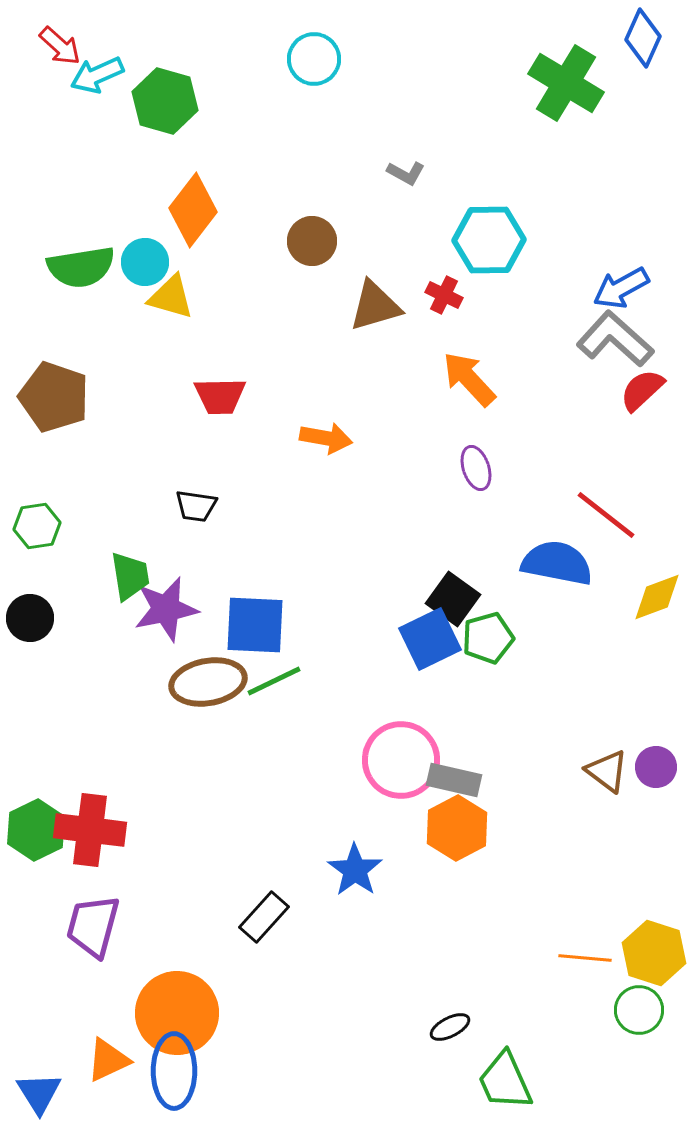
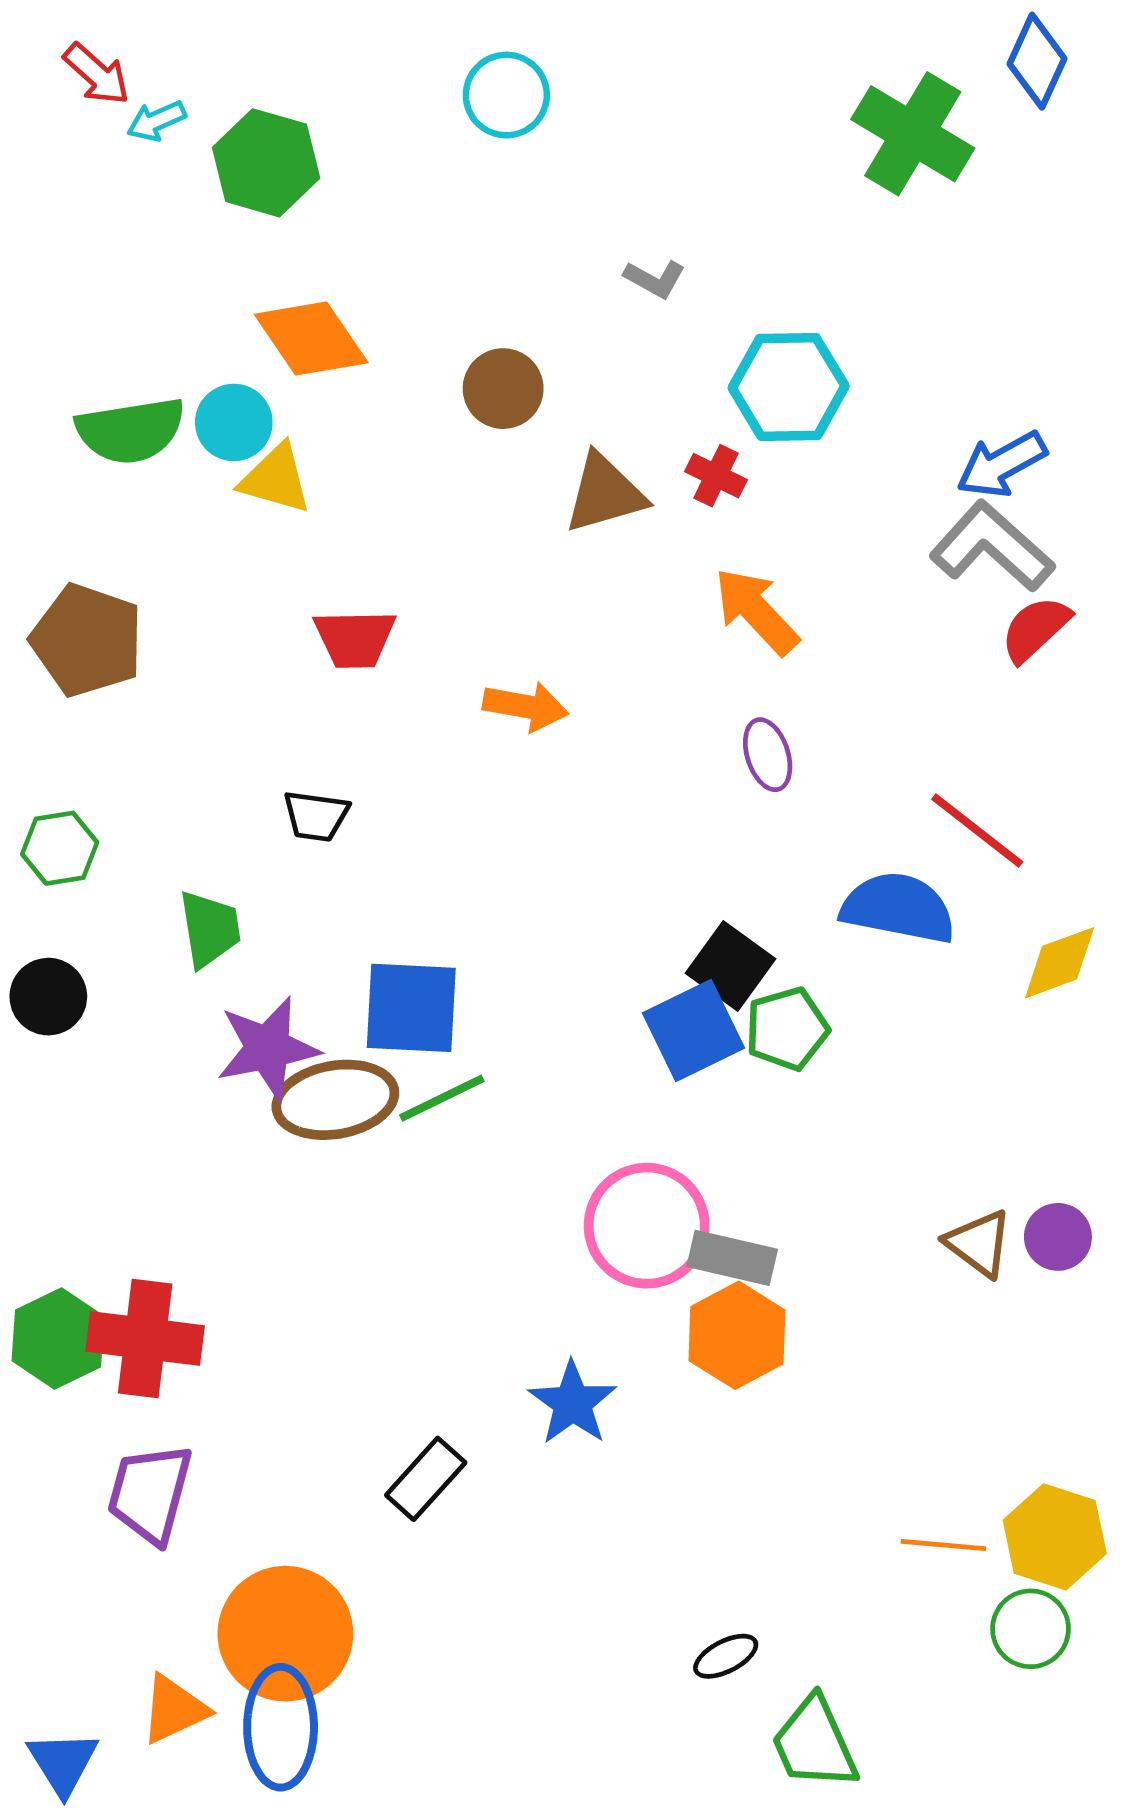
cyan arrow: (97, 75) -> (156, 121), size x0.7
orange diamond: (193, 210) -> (311, 339), turned -72
purple star: (166, 609) -> (268, 1048), moved

